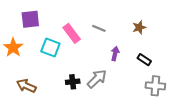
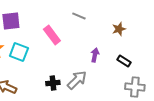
gray line: (99, 28) -> (79, 16), moved
cyan square: (50, 48) -> (19, 52), moved

